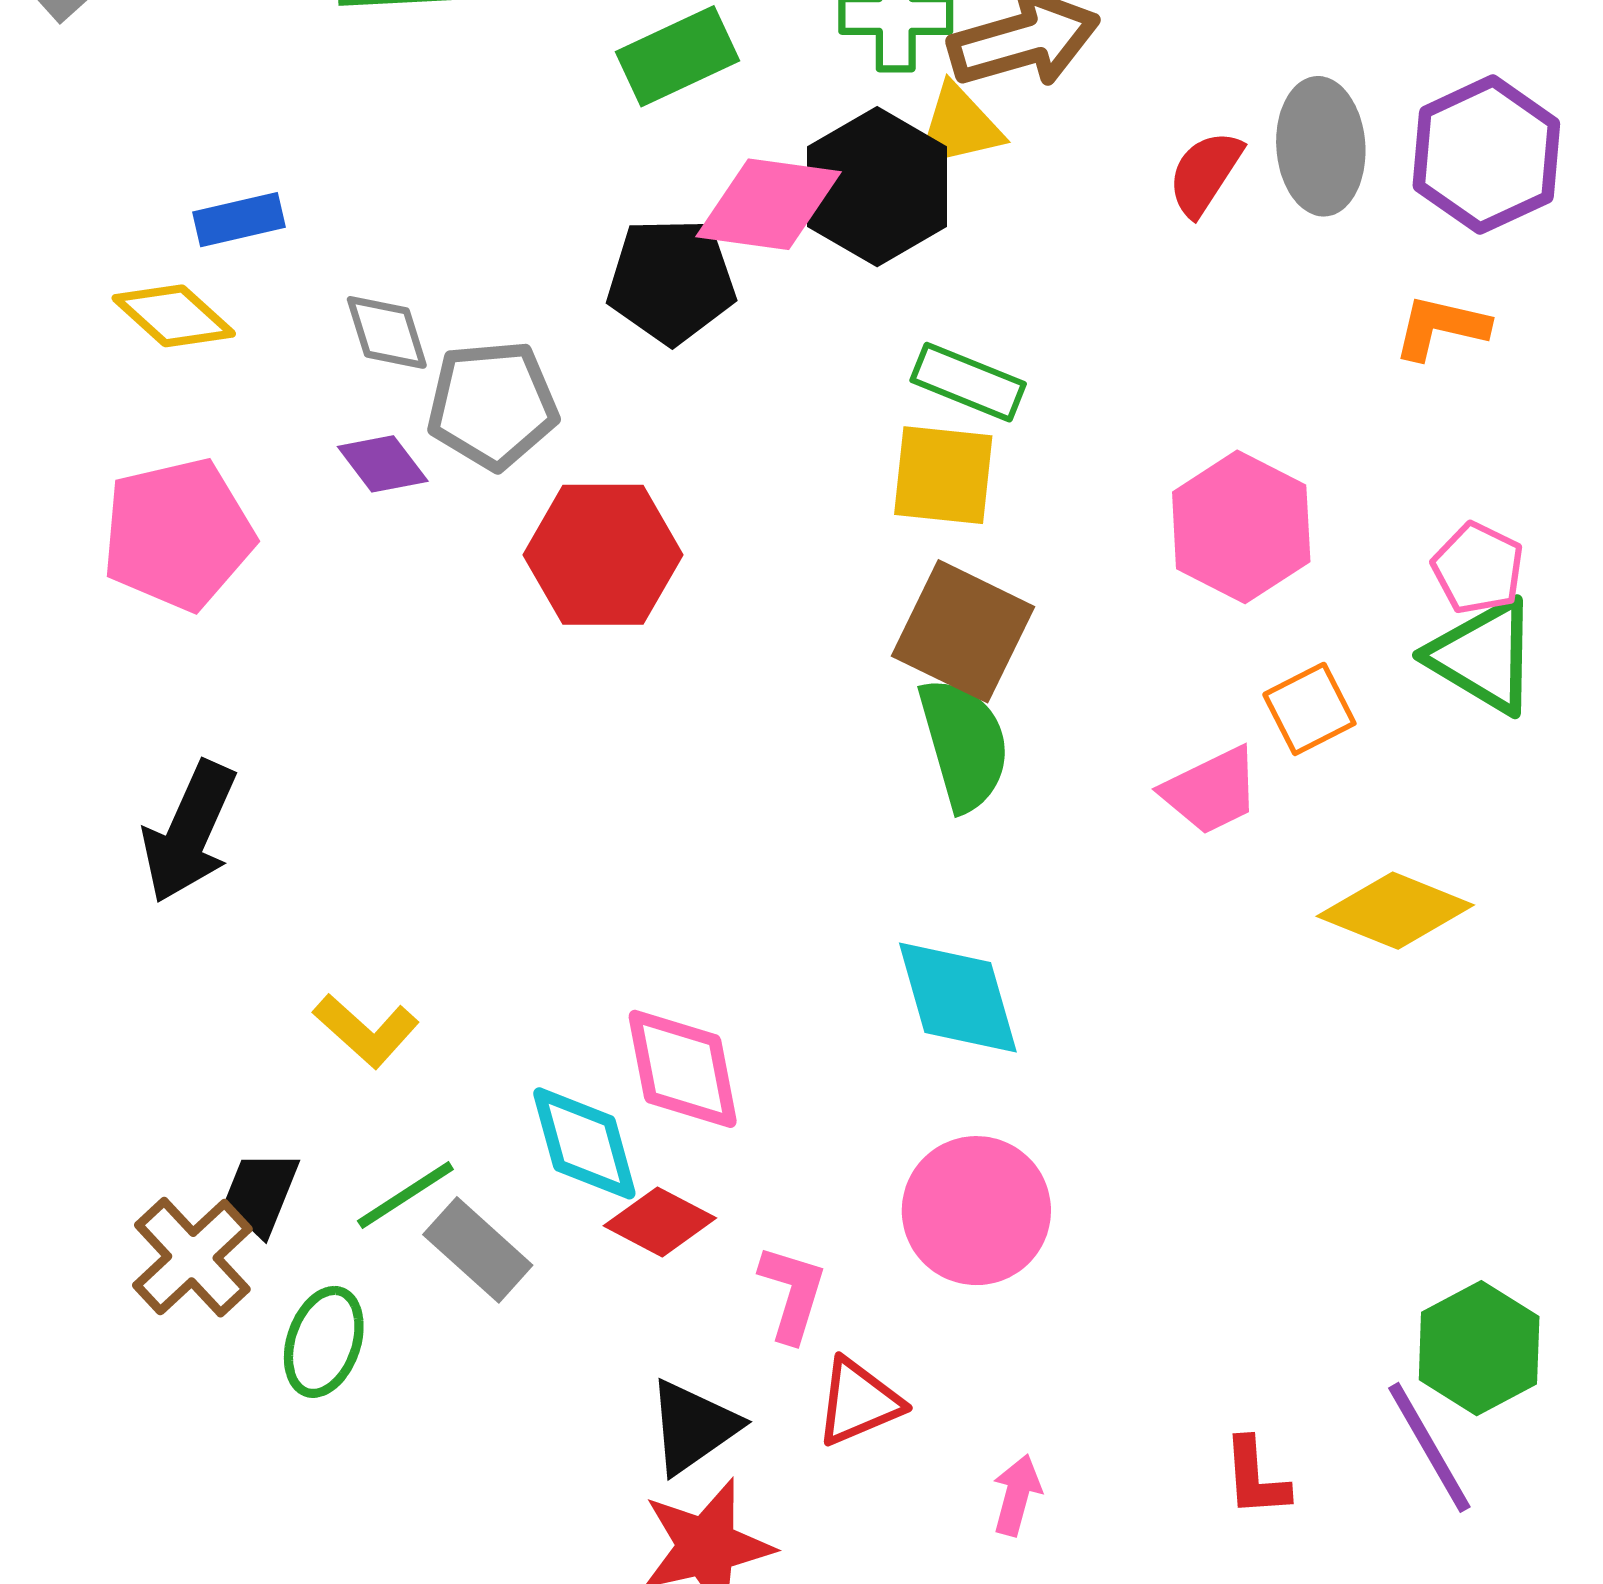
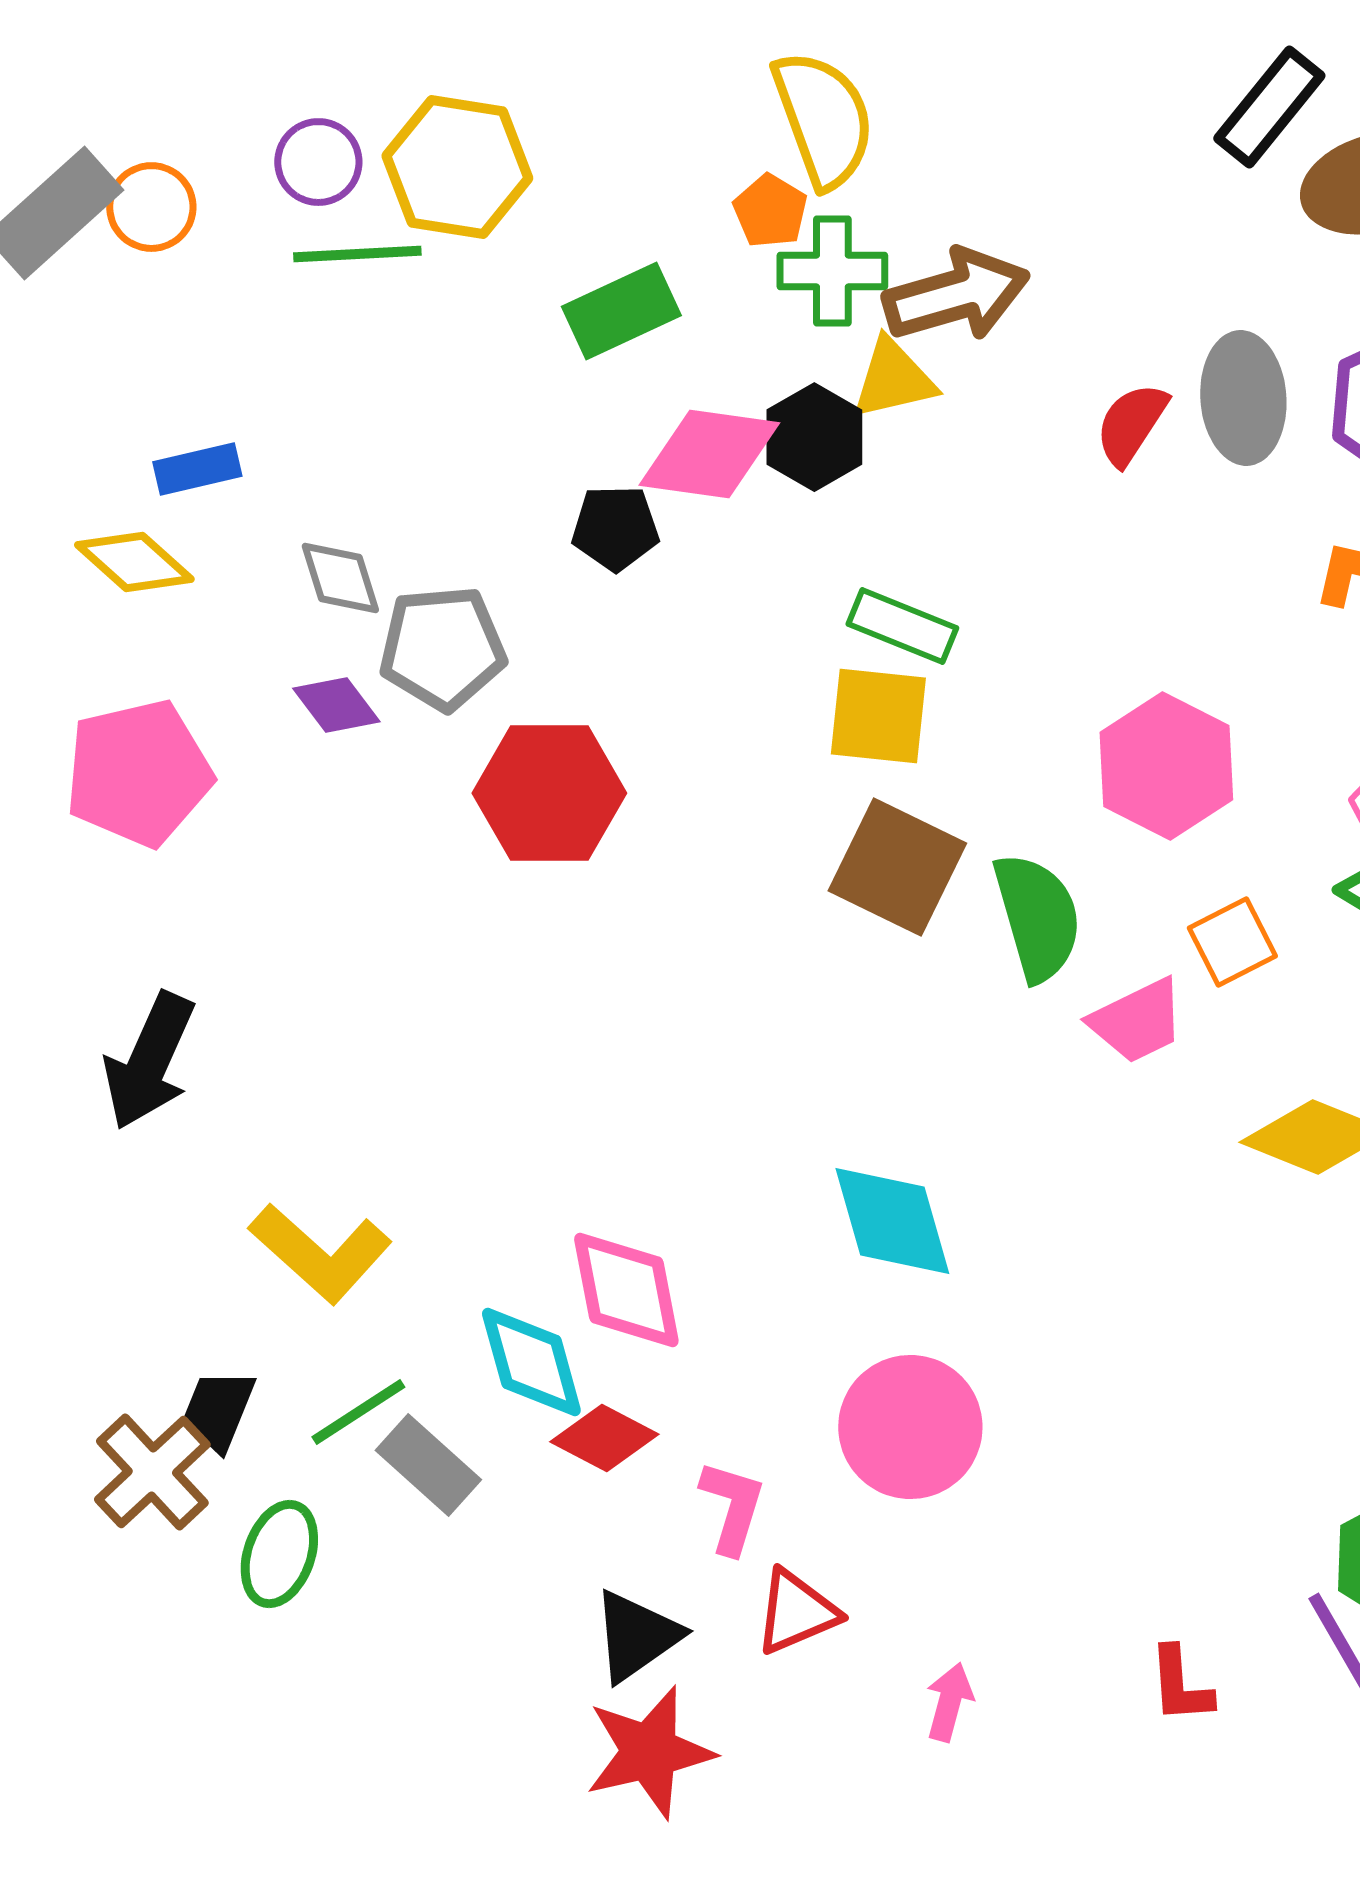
black hexagon: (877, 187) -> (814, 437), size x0.7
black pentagon: (671, 281) -> (615, 528), size x0.7
green semicircle: (964, 744) -> (1037, 917), moved
yellow L-shape: (366, 1031) -> (320, 1253), size x1.4

